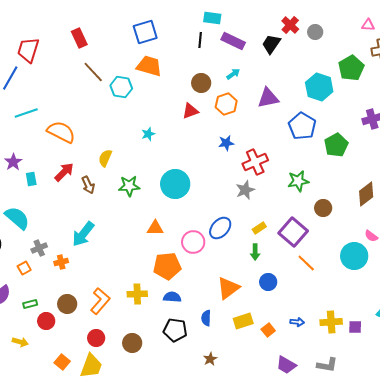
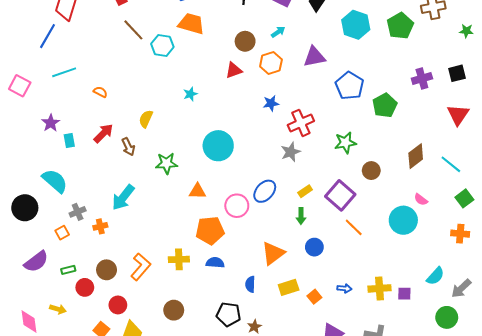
cyan hexagon: (319, 87) -> (356, 25), moved
orange semicircle: (61, 132) -> (100, 92), size x0.5
green star: (129, 186) -> (166, 163), moved
black pentagon: (175, 330) -> (229, 314), moved
red circle: (96, 338) -> (118, 305), moved

